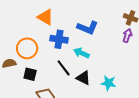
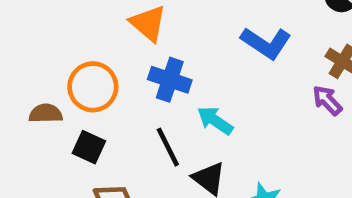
blue L-shape: (88, 28) -> (266, 43), moved
purple arrow: (127, 36) -> (327, 100), turned -72

